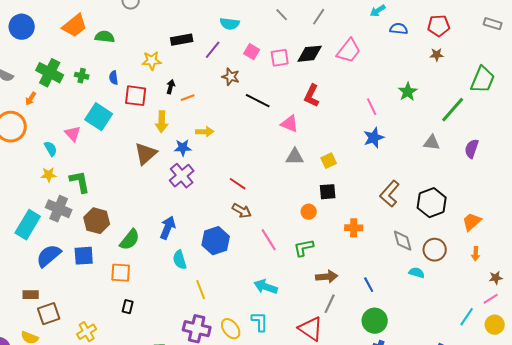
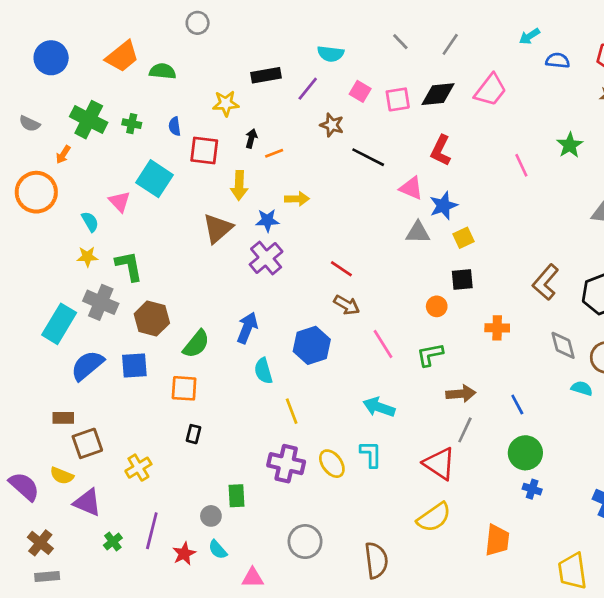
blue star: (374, 138) -> (443, 206), moved

